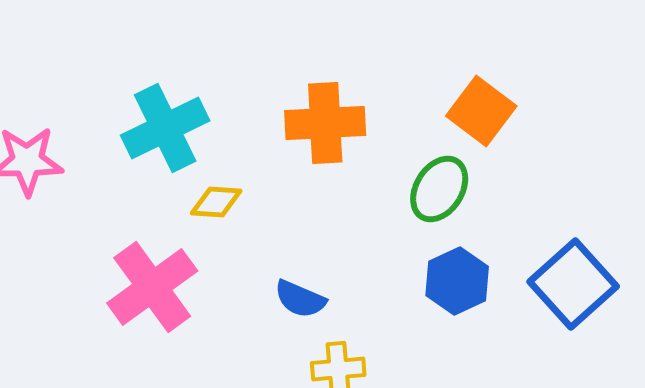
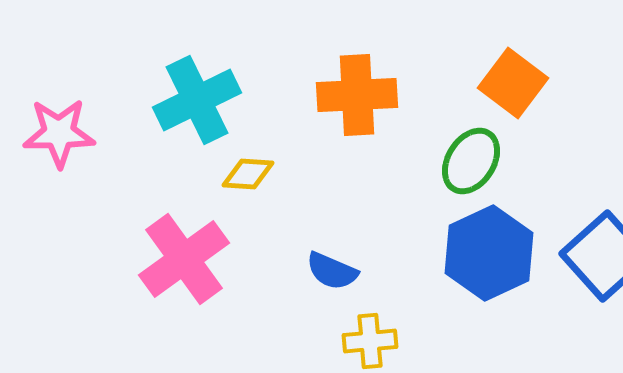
blue hexagon: (457, 281) -> (489, 253), size x1.4

